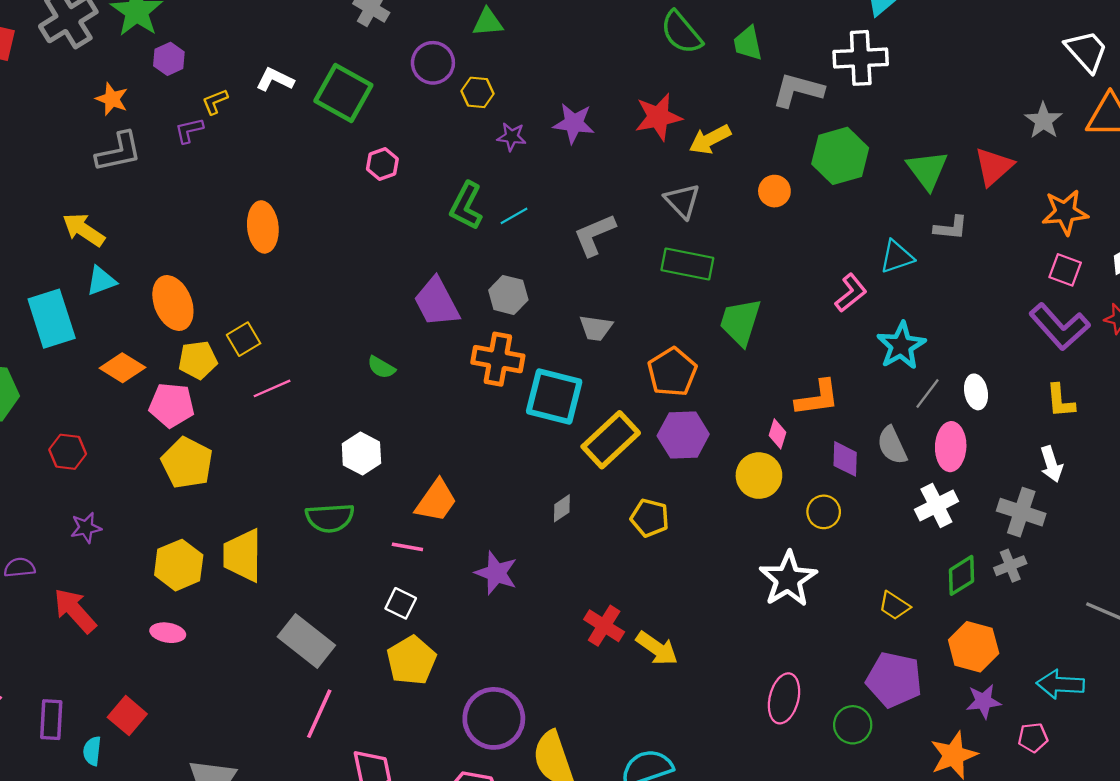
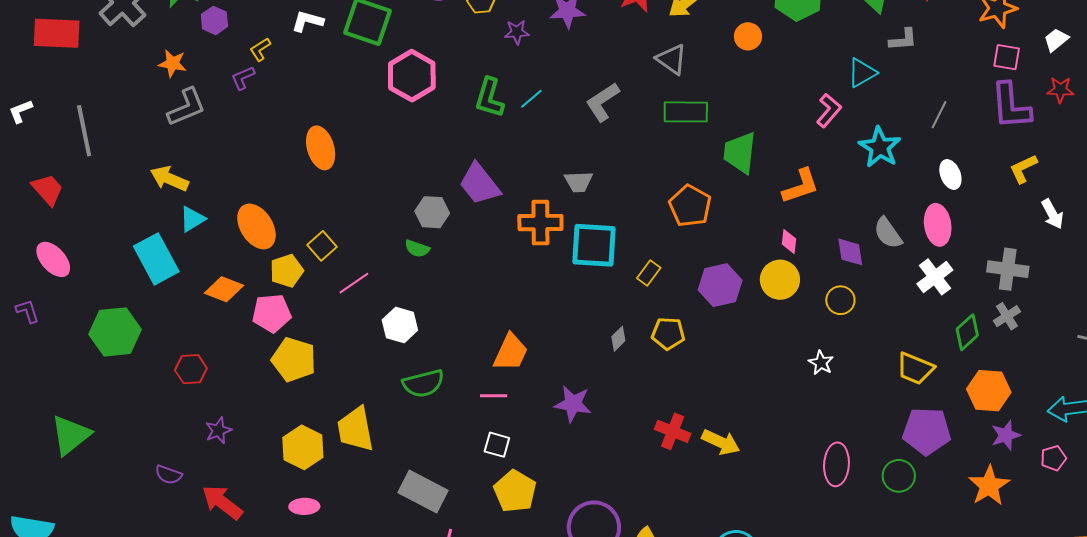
pink hexagon: (382, 164) -> (412, 76), size x1.8
gray hexagon: (508, 295) -> (432, 212), moved
purple L-shape: (1059, 327) -> (1011, 106), turned 48
gray trapezoid: (596, 328) -> (578, 182), moved
green semicircle: (381, 367) -> (417, 249), moved
gray line: (928, 393) -> (939, 115), moved
orange L-shape: (817, 398) -> (801, 186), moved
yellow L-shape: (1060, 401) -> (1023, 169), turned 80
purple hexagon: (683, 435) -> (720, 285), moved
yellow rectangle: (611, 440) -> (649, 273), size x0.5
white hexagon: (361, 453) -> (400, 325), moved
white arrow: (1051, 464) -> (1052, 214), moved
yellow pentagon: (650, 518) -> (668, 333), moved
purple semicircle: (20, 567) -> (169, 475), turned -144
white star: (788, 579) -> (821, 363), size x0.5
yellow trapezoid: (894, 606) -> (915, 368), size x1.4

